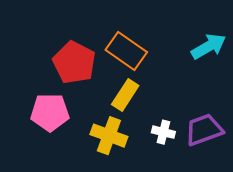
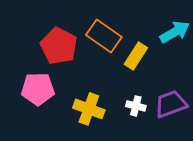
yellow rectangle: (125, 95) -> (136, 56), moved

